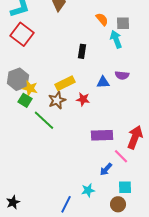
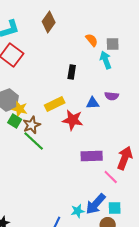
red star: (83, 99) -> (73, 120), size x1.5
brown star: (57, 100) -> (32, 125), moved
blue arrow: (106, 169) -> (96, 204), moved, size x1.6

